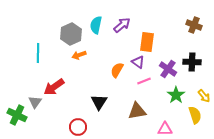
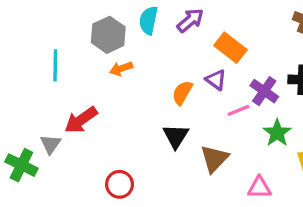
orange rectangle: (147, 42) -> (230, 48), turned -60
pink line: (144, 81) -> (239, 110), moved
black triangle: (99, 102) -> (176, 136), moved
brown triangle: (137, 111) -> (214, 159), turned -36

